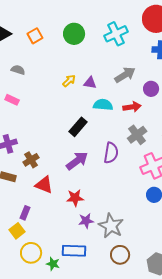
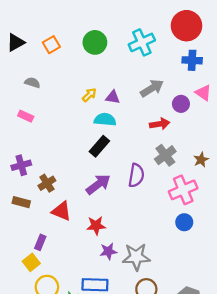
cyan semicircle: (103, 105) -> (105, 119), moved
gray star: (111, 226) -> (136, 257), turned -30

